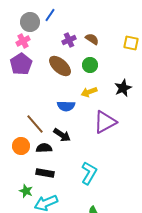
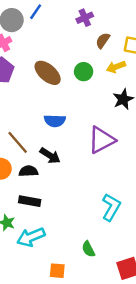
brown semicircle: (92, 39) -> (103, 40), moved, turned -88
purple cross: (69, 40) -> (85, 18), moved
yellow arrow: (89, 92) -> (116, 67), moved
cyan L-shape: (89, 173) -> (111, 207), moved

